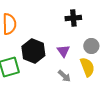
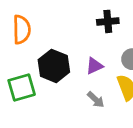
purple triangle: (63, 51) -> (94, 66), turned 40

